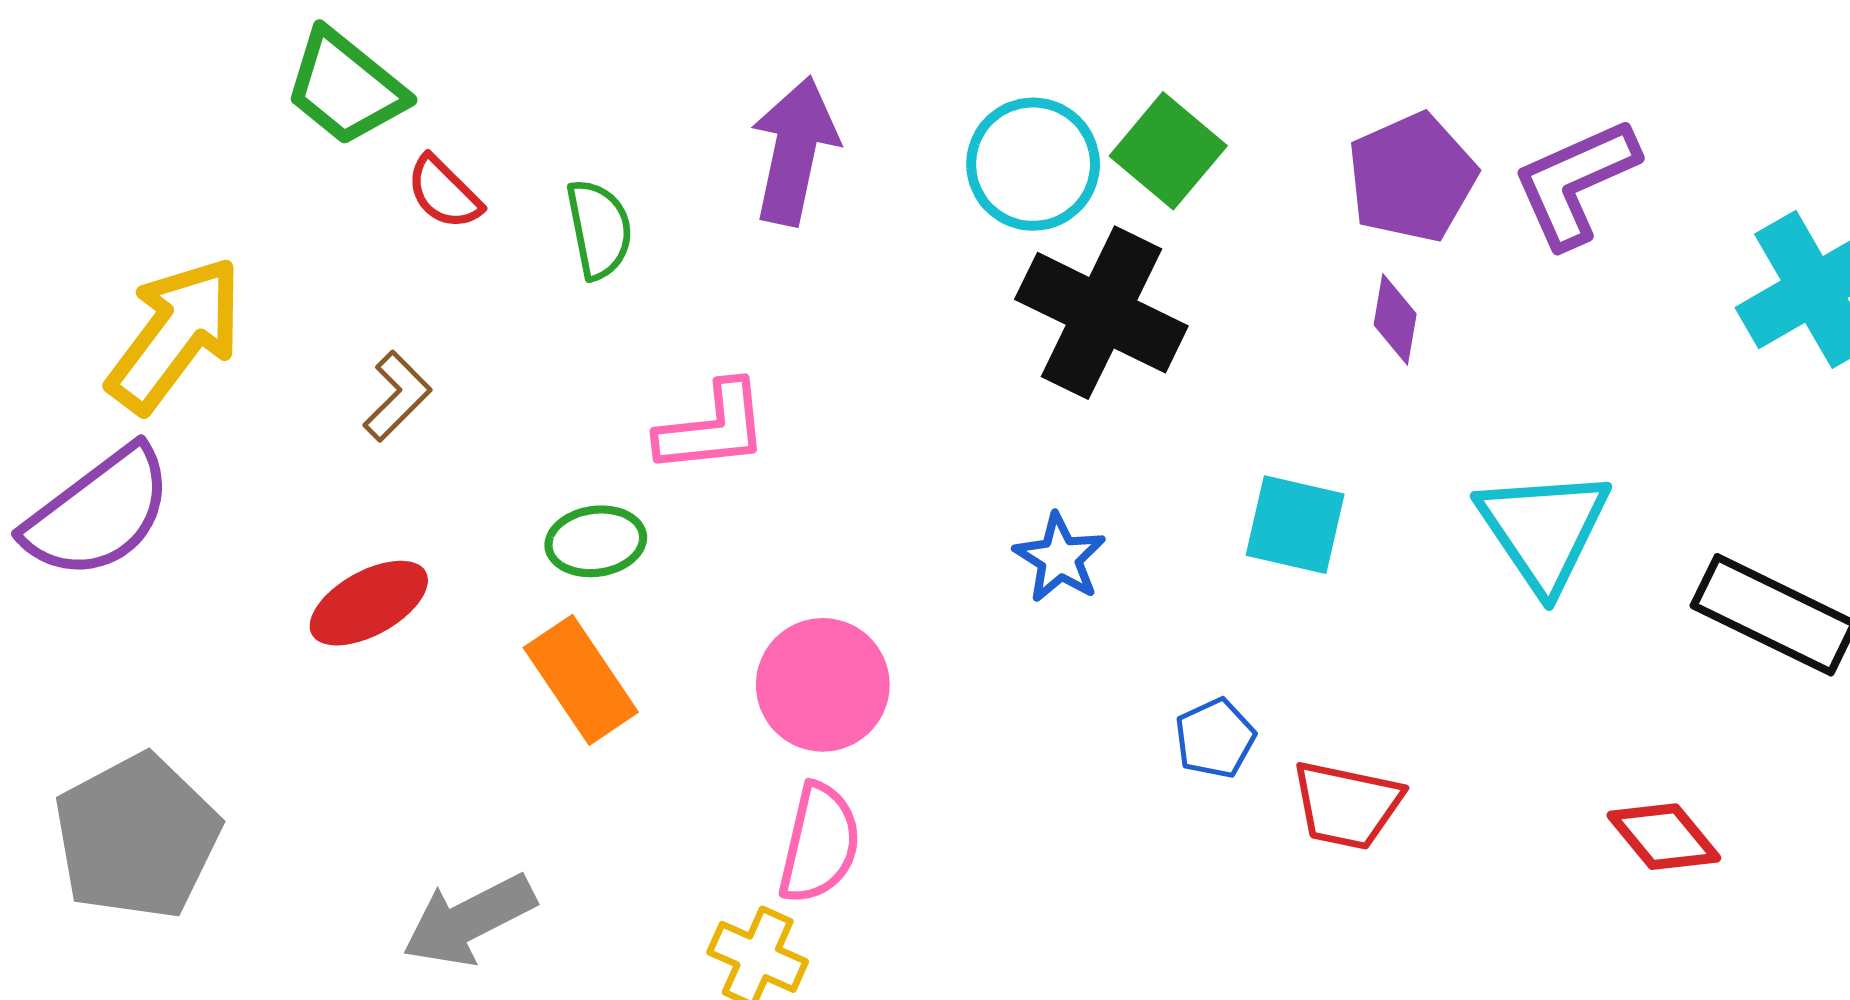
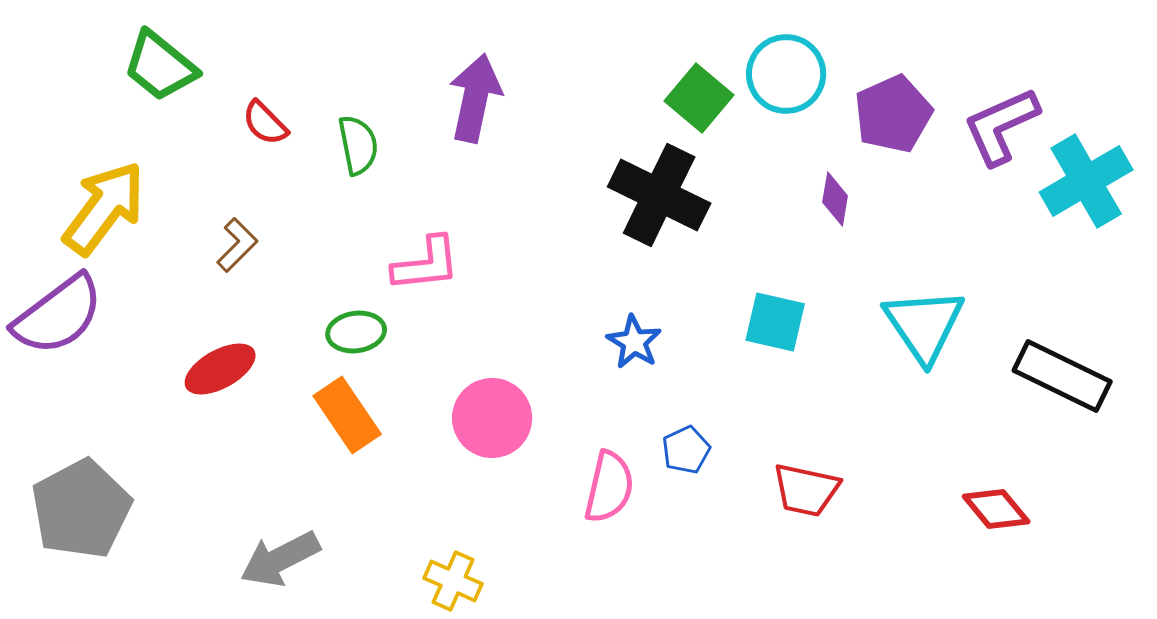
green trapezoid: (345, 87) -> (160, 66), moved
cyan circle: (1033, 164) -> (786, 74), moved
purple pentagon: (1412, 178) -> (893, 114), moved
purple L-shape: (1575, 183) -> (1001, 126), moved
blue pentagon: (1215, 738) -> (686, 450), moved
pink semicircle: (819, 843) -> (609, 487), moved

